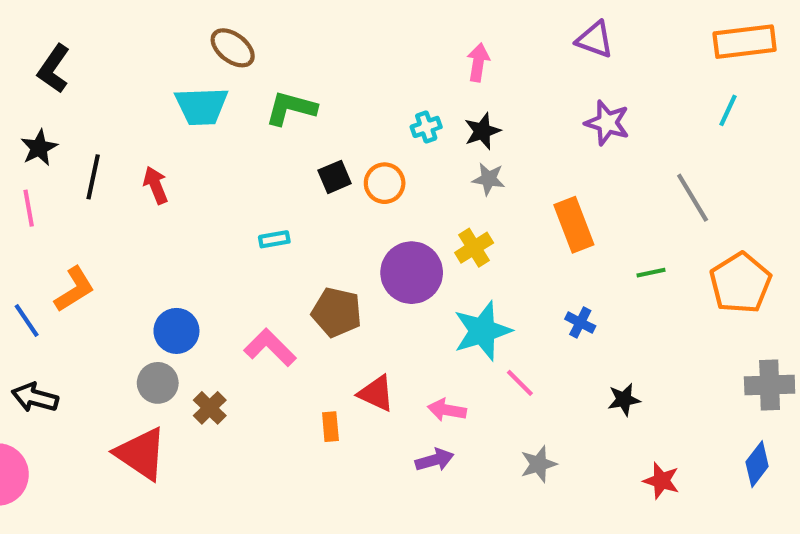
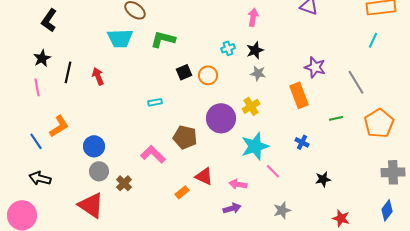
purple star: (607, 123) -> (315, 67), moved
blue circle: (176, 331) -> (94, 146), moved
orange rectangle: (330, 427) -> (182, 192), turned 56

